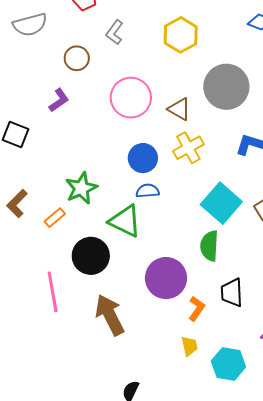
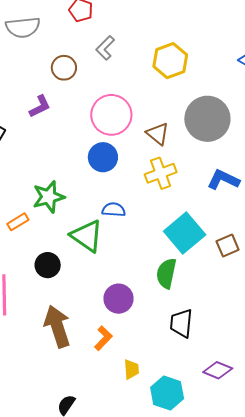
blue circle: (143, 158) -> (103, 157), moved
black circle: (91, 256) -> (48, 265), size x0.7
purple circle: (166, 278) -> (118, 299), size x0.7
orange L-shape: (197, 309) -> (103, 338), moved

